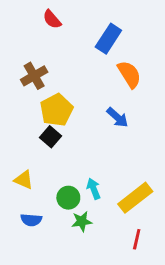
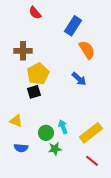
brown cross: (34, 76) -> (23, 51), turned 30
black square: (51, 137) -> (34, 92), turned 32
red line: (137, 239) -> (92, 161), turned -64

